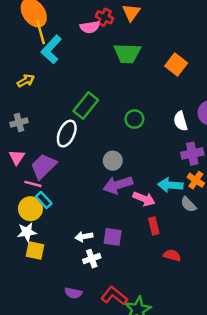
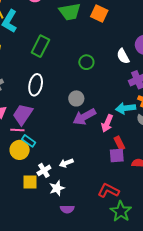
orange square: (176, 64) -> (99, 14), moved
green rectangle: (86, 105) -> (40, 46), moved
pink arrow: (144, 199) -> (107, 123), turned 102
white star: (27, 232) -> (57, 188), moved
purple square: (113, 237) -> (117, 155), moved
white cross: (92, 259) -> (44, 170), moved
red L-shape: (114, 296) -> (108, 191), moved

